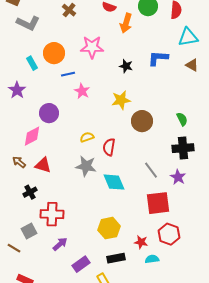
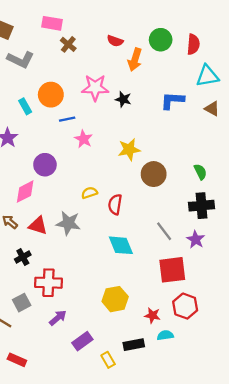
black star: (126, 66) -> (123, 99), moved
gray star: (86, 166) -> (68, 223), moved
black rectangle: (116, 258) -> (134, 345), moved

